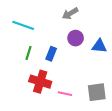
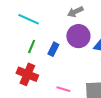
purple circle: (76, 38) -> (78, 36), size x1.5
red cross: (40, 82) -> (27, 74), moved

